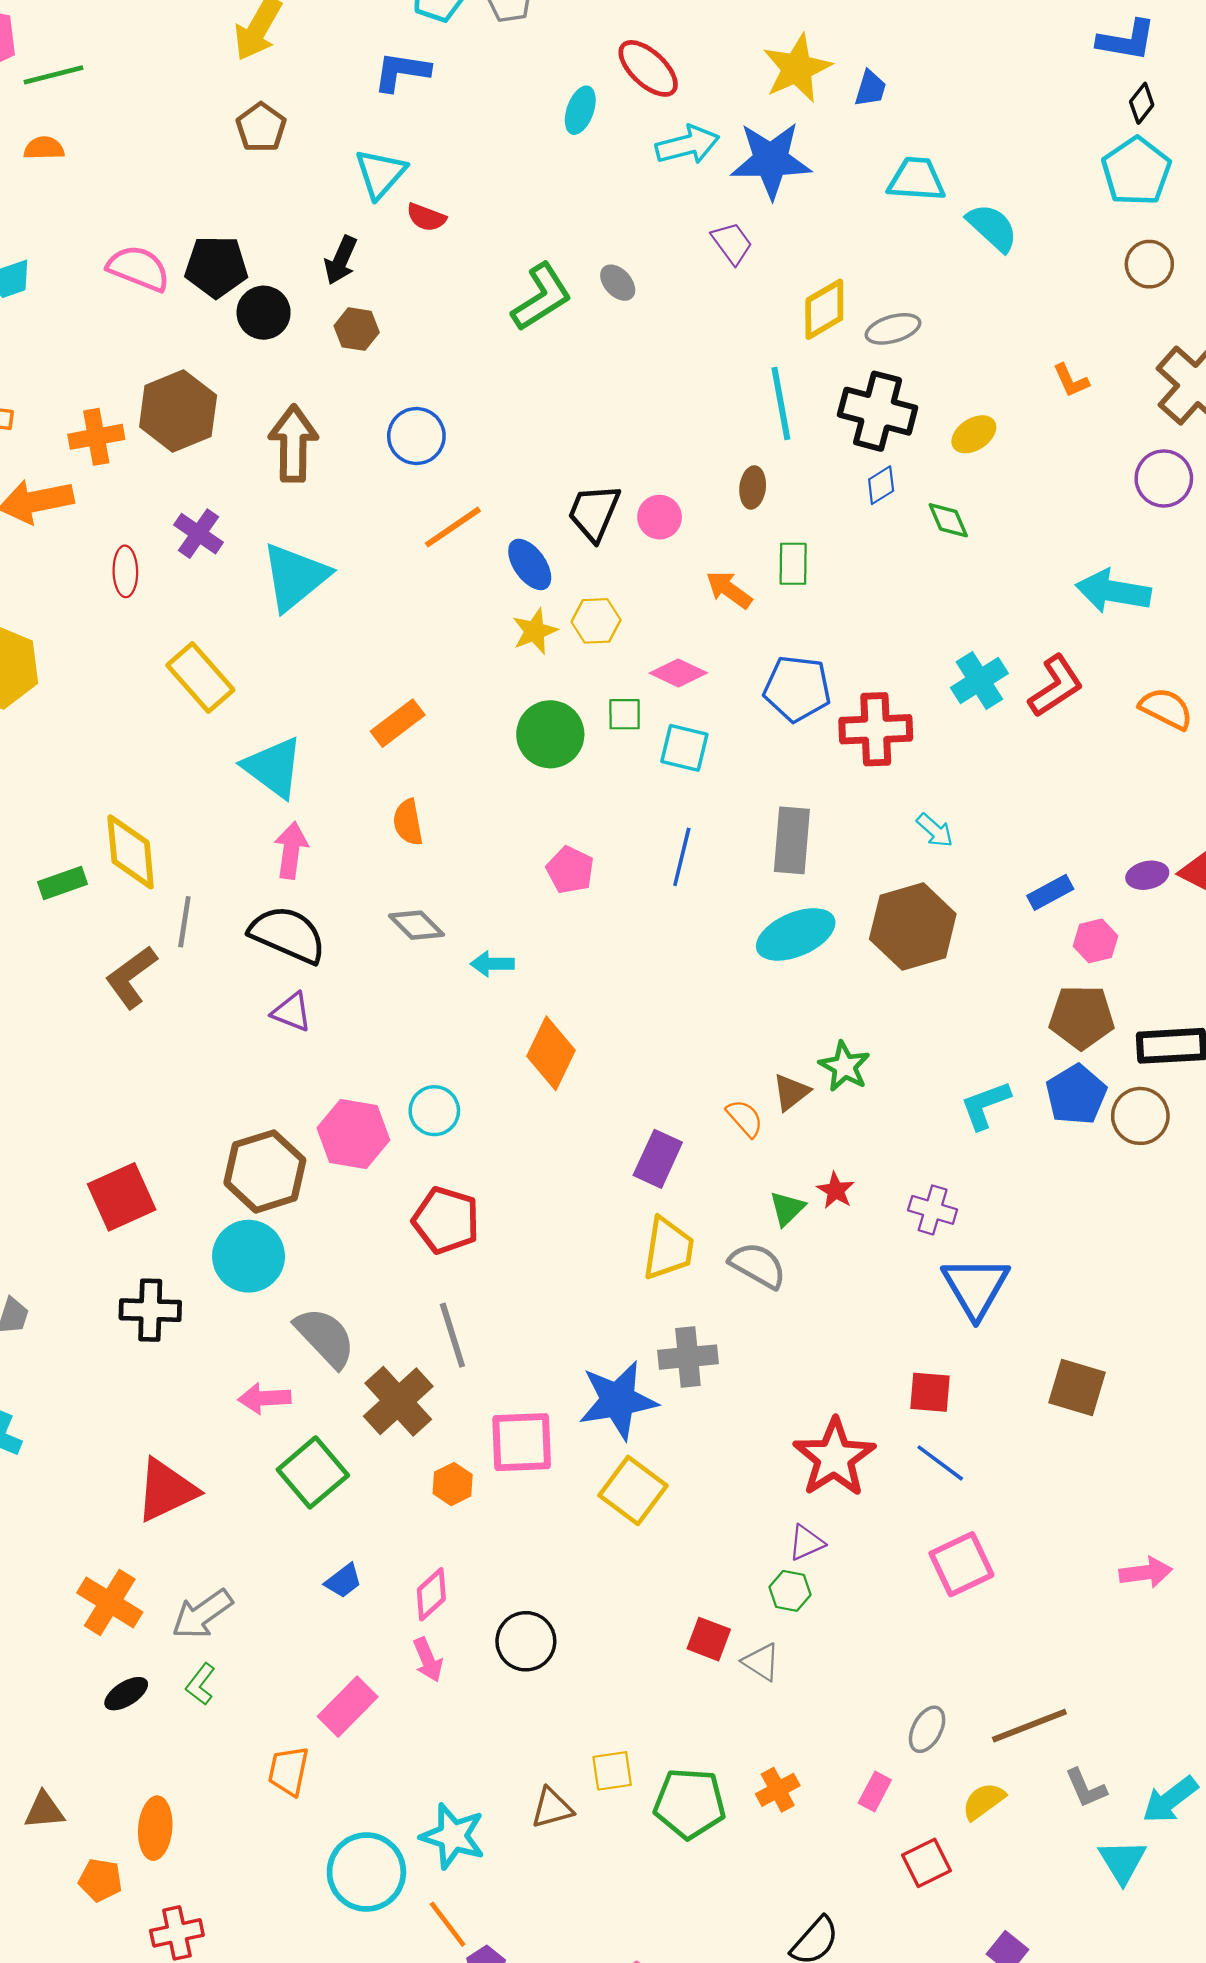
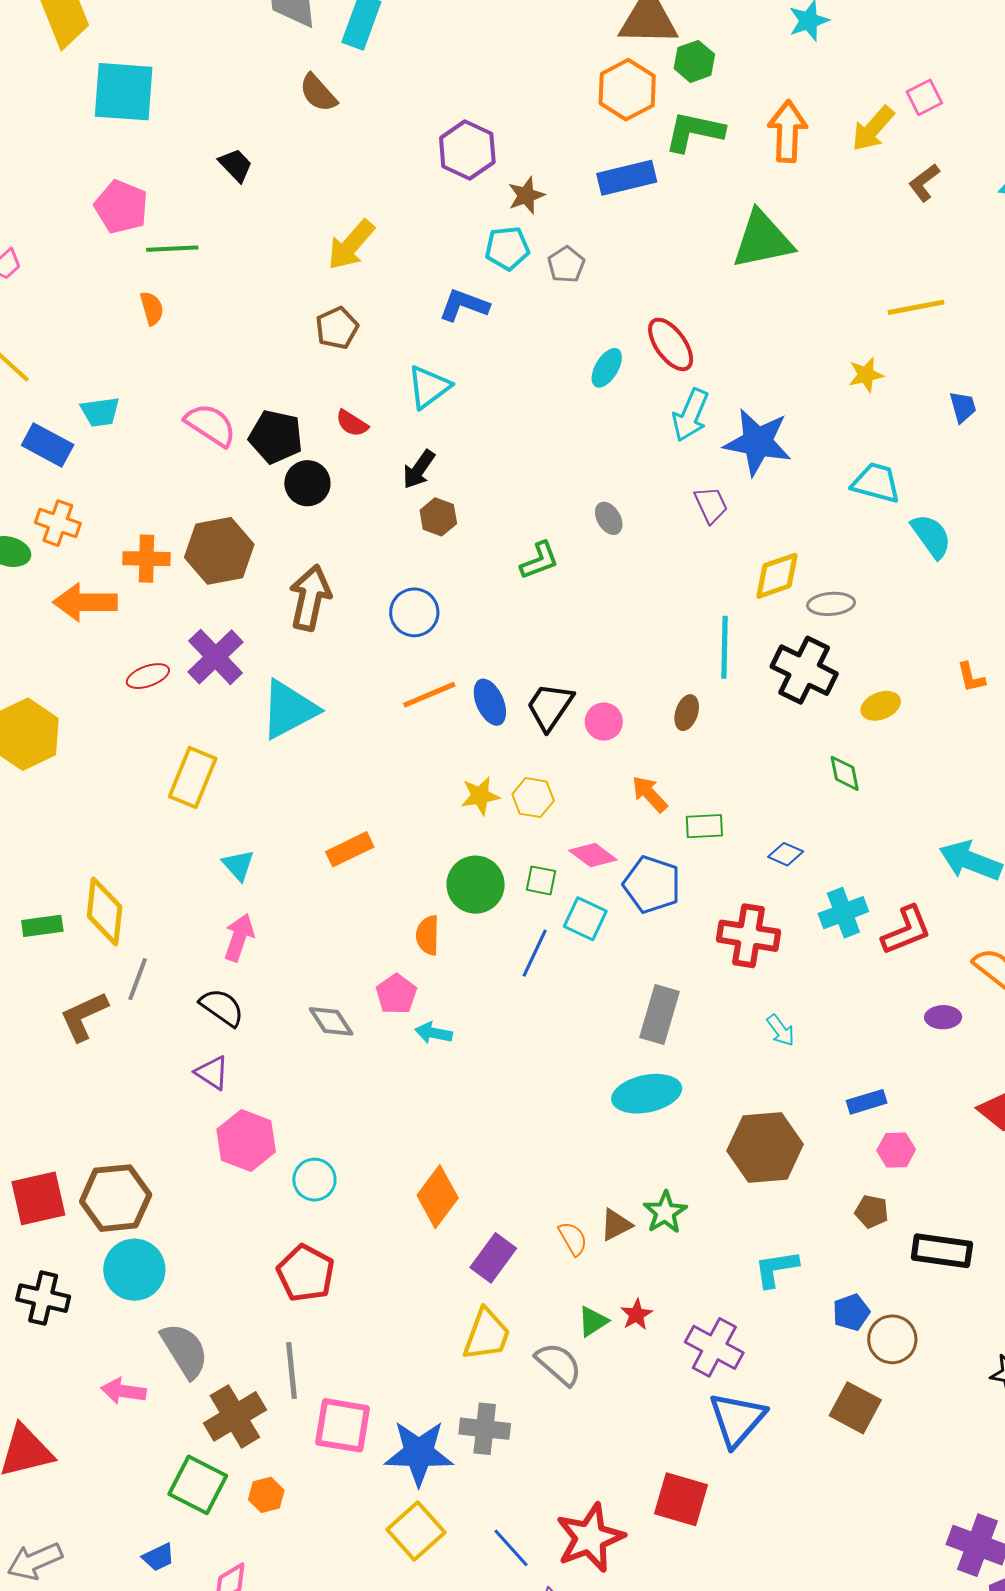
yellow star: (797, 68) -> (866, 375), moved, size x0.6
blue trapezoid: (870, 88) -> (963, 407), moved, turned -44
cyan arrow: (687, 145) -> (690, 415), turned 116
orange semicircle: (44, 148) -> (152, 308), turned 64
red semicircle: (426, 217) -> (352, 423), moved
black arrow: (341, 260) -> (419, 469), moved
green L-shape: (542, 297) -> (539, 560), moved, size x0.7
brown hexagon: (357, 329) -> (438, 517), moved
blue diamond: (881, 485) -> (786, 854), moved, turned 44
purple cross: (199, 534) -> (215, 657), size x1.4
blue ellipse: (530, 564) -> (490, 702), moved
green rectangle: (793, 564) -> (704, 826), moved, turned 75
red ellipse: (125, 571) -> (148, 676), turned 60
yellow rectangle: (200, 678) -> (193, 778), turned 52
blue pentagon: (797, 688) -> (652, 885), moved
cyan triangle: (273, 767) -> (238, 865), size x0.6
orange semicircle: (408, 822) -> (428, 935), moved
blue line: (682, 857) -> (535, 953), moved
pink pentagon: (570, 870) -> (396, 994), moved
purple ellipse: (1147, 875) -> (943, 1017), moved
brown hexagon: (913, 927) -> (765, 1148), moved
black semicircle: (288, 935) -> (222, 1007), size x0.7
cyan arrow: (492, 964) -> (434, 1033), moved
brown pentagon: (1082, 1017) -> (872, 1211), size x0.6
orange diamond: (551, 1053) -> (438, 1197), moved
blue pentagon: (1076, 1095) -> (851, 1312), moved, size x0.7
brown circle: (1140, 1116) -> (892, 1339), moved
pink hexagon: (353, 1134) -> (246, 1140), moved
brown hexagon: (265, 1171) -> (116, 1198), moved
purple cross: (933, 1210) -> (714, 1347), size x1.4
brown square: (1077, 1388) -> (855, 1408), moved
red square: (930, 1392) -> (681, 1499), size x1.4
pink square: (522, 1442) -> (343, 1425), moved
blue line: (940, 1463) -> (511, 1548), moved
green square: (313, 1472) -> (198, 1485), moved, turned -34

